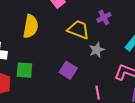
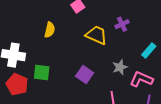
yellow semicircle: (31, 26) -> (50, 30), size x0.7
gray star: (97, 50) -> (120, 67), moved

